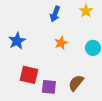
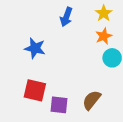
blue star: (17, 41) -> (35, 48), moved, turned -30
orange star: (61, 43) -> (104, 36), moved

